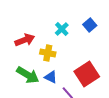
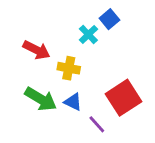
blue square: (90, 25) -> (109, 19), moved
red arrow: (25, 40) -> (36, 50), turned 48

